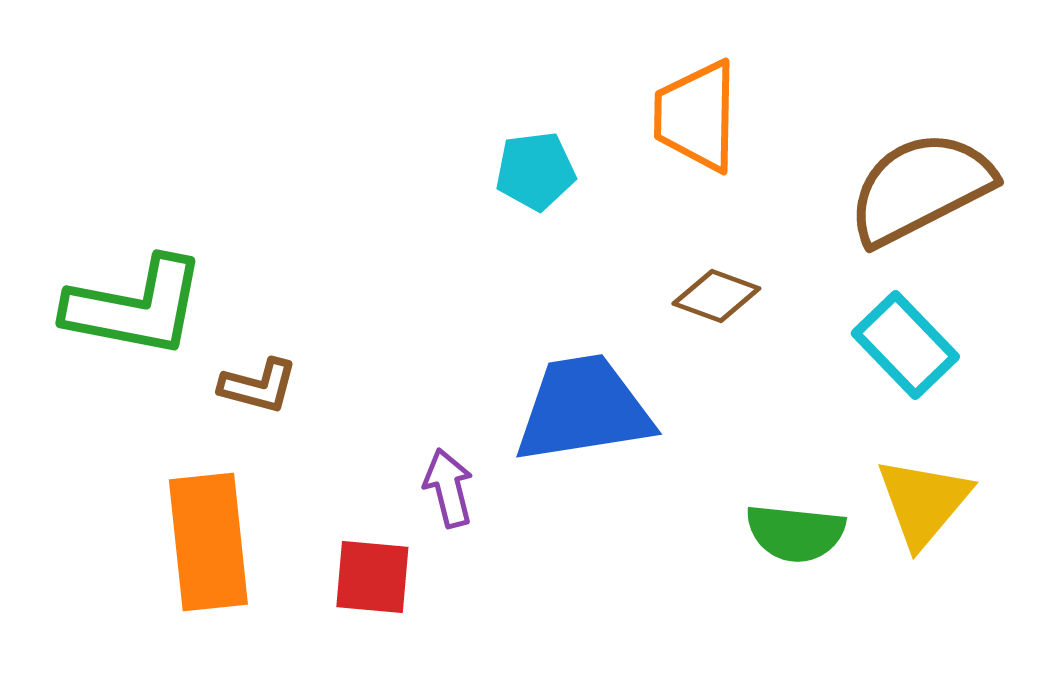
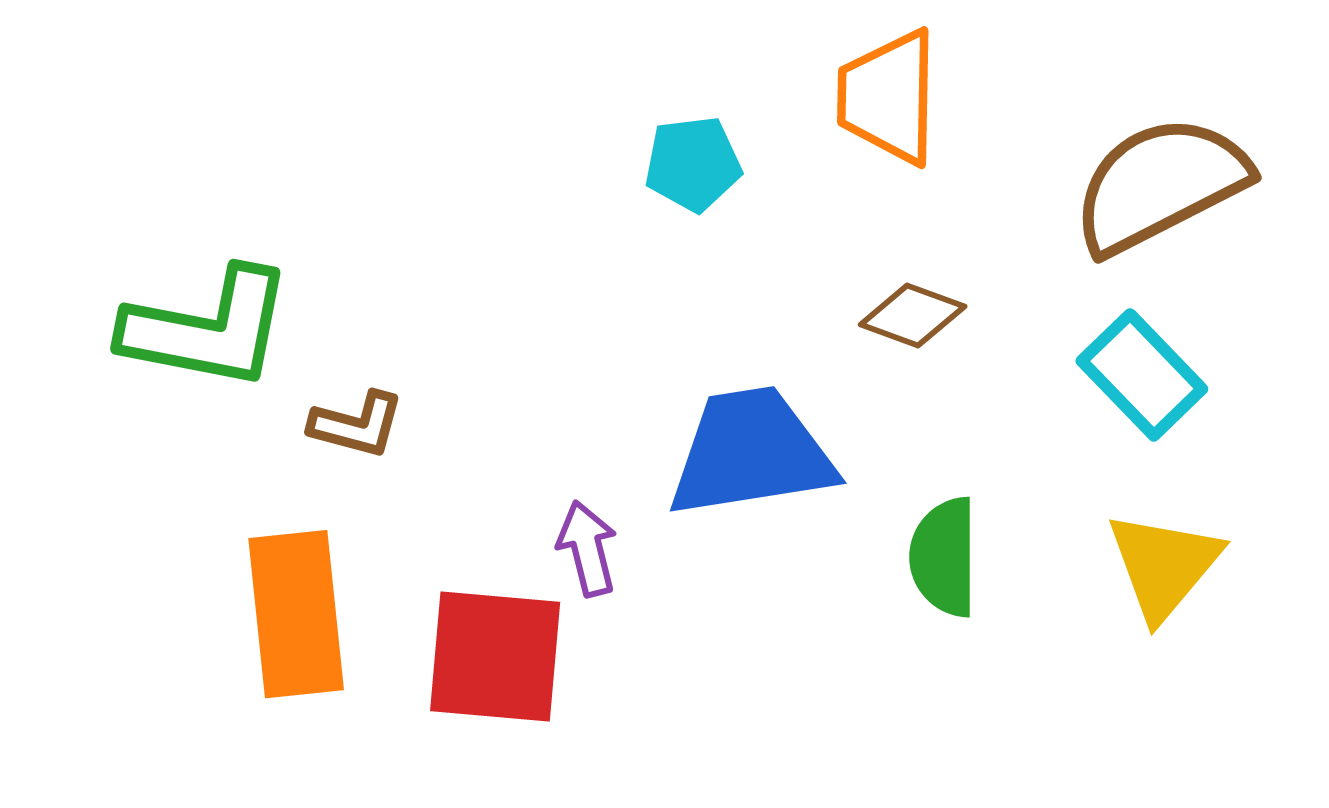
green semicircle: (795, 533) -> (944, 557), moved, turned 84
red square: (372, 577) -> (495, 657), size x1.5

